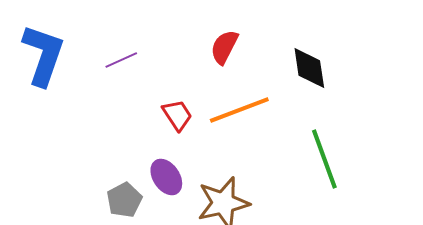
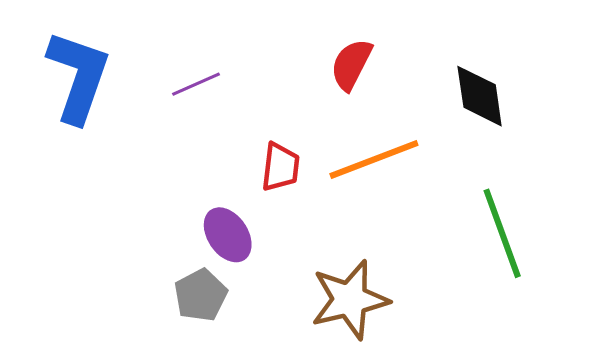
red trapezoid: (177, 115) -> (280, 167), turned 40
purple ellipse: (166, 177) -> (228, 235), moved

